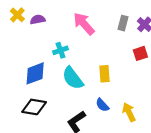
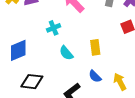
blue diamond: (35, 73) -> (18, 50), moved
cyan semicircle: (73, 78) -> (66, 53), size x0.7

